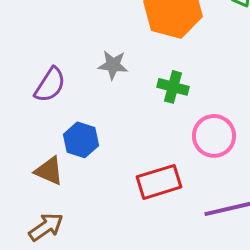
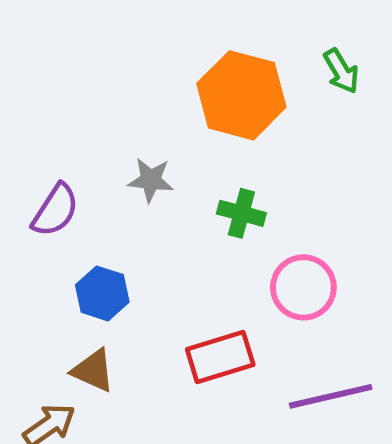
brown triangle: (49, 171) -> (93, 371), moved

